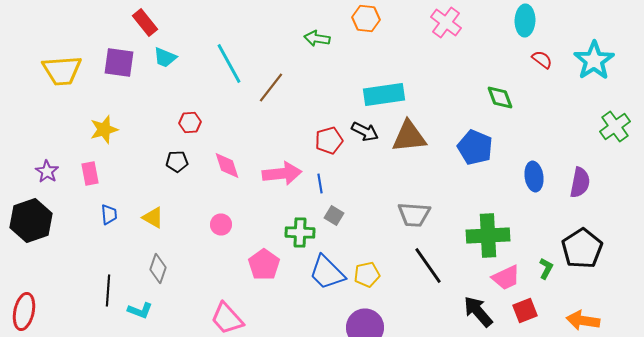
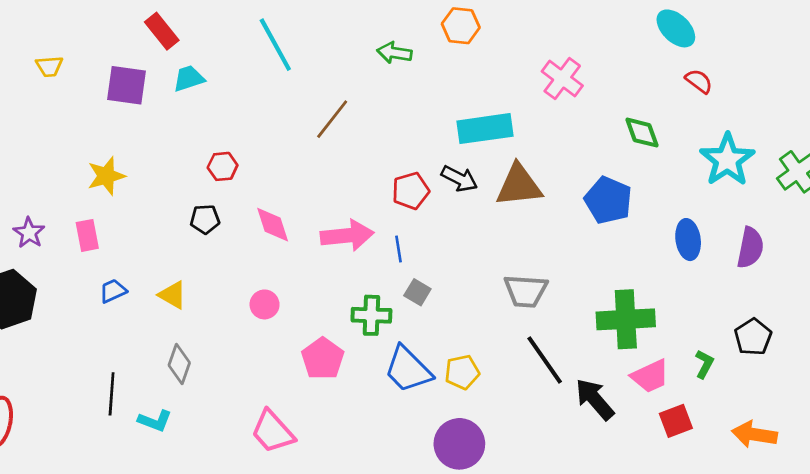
cyan ellipse: (525, 20) -> (676, 28), turned -48
pink cross: (446, 22) -> (562, 78), moved
cyan trapezoid: (165, 58) -> (189, 78), turned 140
cyan star: (594, 60) -> (727, 160), moved
cyan line: (229, 64) -> (275, 45), moved
yellow trapezoid: (62, 70) -> (49, 66), moved, size x0.5
blue trapezoid: (109, 214) -> (113, 291), turned -110
black pentagon: (582, 248) -> (753, 337), size x0.7
black arrow: (478, 312) -> (595, 399), moved

